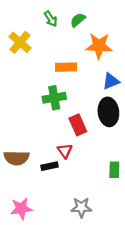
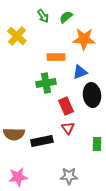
blue triangle: (111, 81) -> (80, 72), moved
red triangle: (65, 151) -> (68, 128), moved
black rectangle: (50, 166) -> (42, 141), size x1.5

